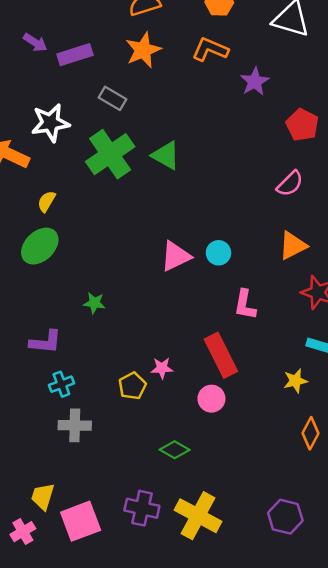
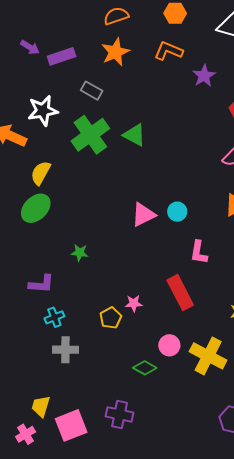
yellow semicircle: (47, 201) -> (41, 173), size x1.4
pink circle: (211, 399) -> (169, 345), moved
yellow cross: (198, 516) -> (208, 356), moved

